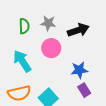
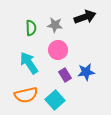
black arrow: (78, 30) -> (85, 17), moved
purple rectangle: (84, 90) -> (65, 75), moved

